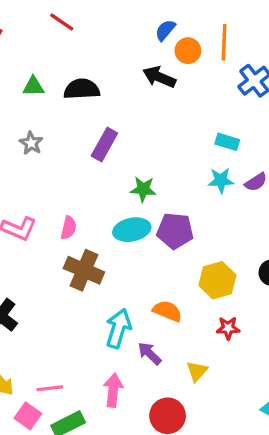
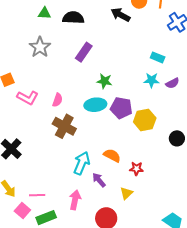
gray star: (31, 143) -> (40, 47), size x1.5
yellow hexagon: (217, 280) -> (145, 120), moved
red star: (228, 328) -> (136, 169), moved

